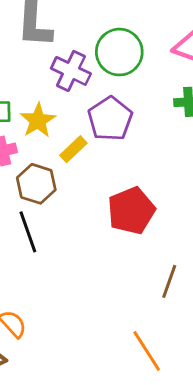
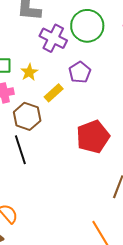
purple pentagon: (110, 119) -> (80, 72), size x0.7
yellow star: (38, 121) -> (29, 72), size x0.7

